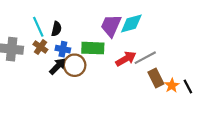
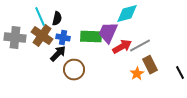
purple trapezoid: (111, 26) -> (108, 33), moved
brown cross: (40, 47) -> (42, 36), size x1.5
brown circle: (75, 65) -> (74, 70), moved
orange star: (172, 85) -> (137, 74), moved

